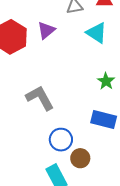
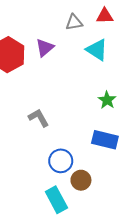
gray L-shape: (40, 98) -> (39, 118), size x0.7

